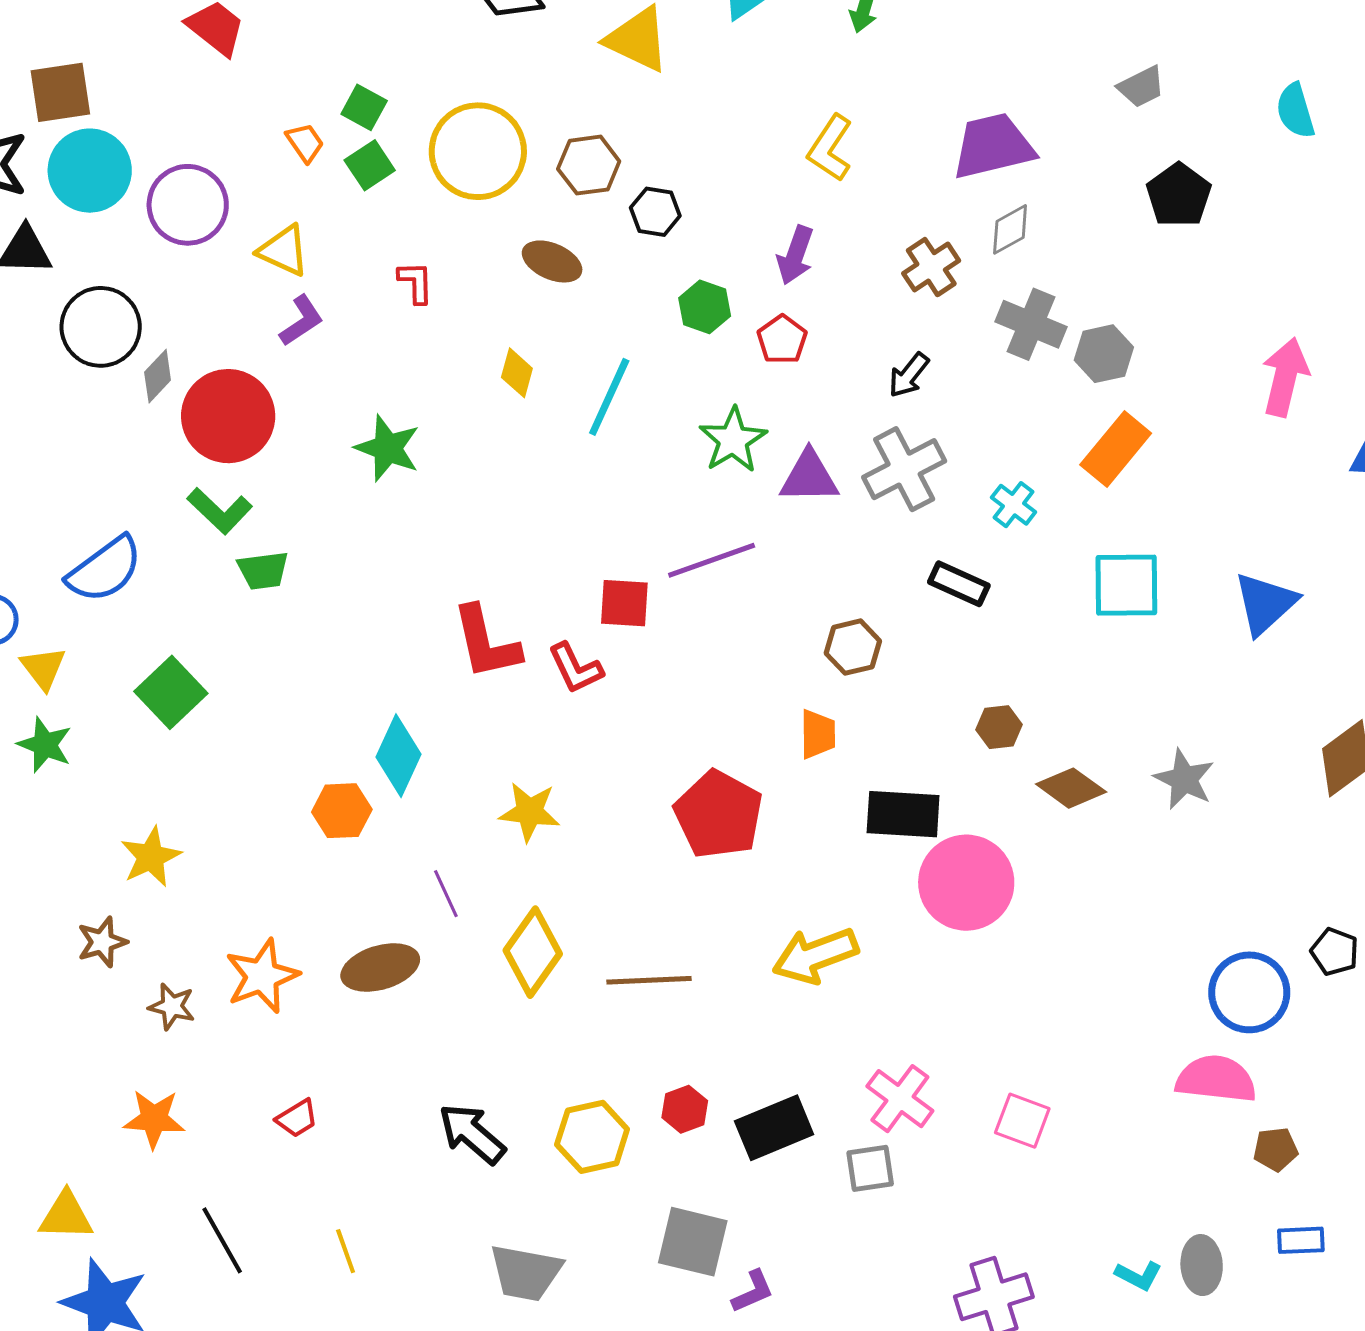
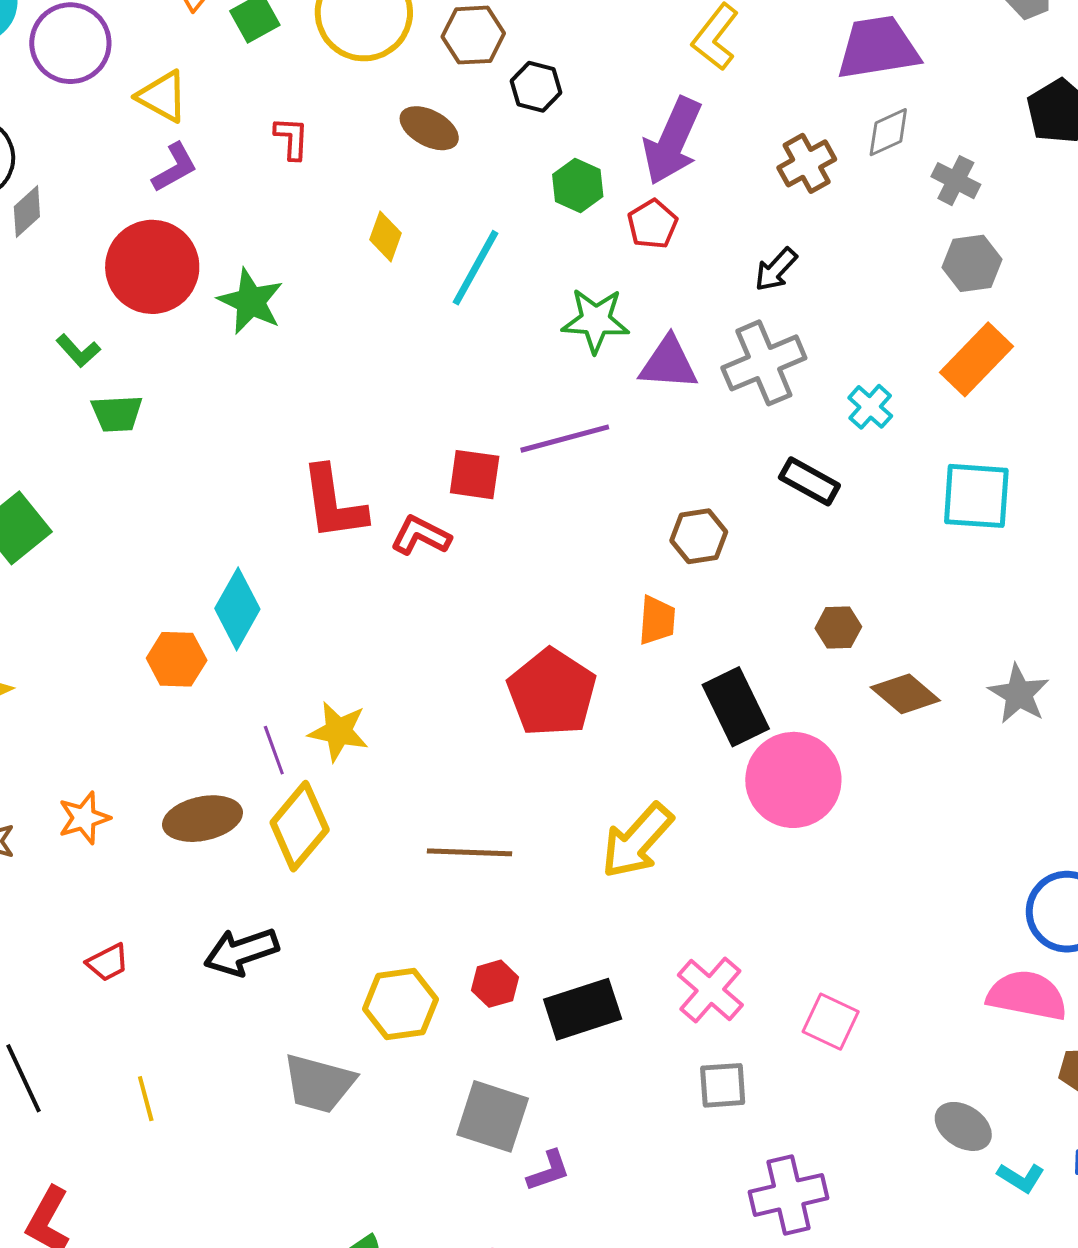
purple arrow: (795, 255) -> (672, 141), size x1.5
gray cross: (1031, 324) -> (956, 181), moved, size x0.7
red circle: (228, 416) -> (152, 267), moved
green star: (733, 440) -> (596, 320), turned 30
green L-shape: (220, 511) -> (78, 351), size x0.7
red L-shape: (575, 668) -> (421, 536), turned 138
yellow star: (530, 812) -> (338, 731), moved
black rectangle: (903, 814) -> (736, 707), turned 56
yellow diamond: (533, 952) -> (300, 826), moved
yellow arrow: (815, 956) -> (637, 841), turned -32
orange star: (262, 976) -> (84, 818), size x0.7
black arrow: (472, 1134) -> (241, 952), moved, turned -64
gray square: (870, 1168) -> (723, 1085), moved
gray ellipse: (1202, 1265) -> (963, 1126), moved, turned -58
gray trapezoid: (526, 1273) -> (319, 1083), moved
cyan L-shape: (1138, 1276) -> (1021, 1178), moved

